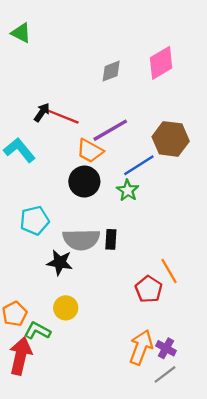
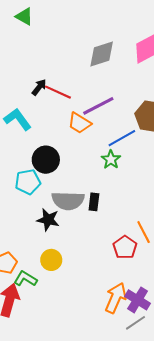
gray diamond: (111, 71) -> (102, 54), size x1.4
black circle: (84, 182) -> (46, 160), moved
purple cross: (166, 348) -> (138, 300), size x1.4

